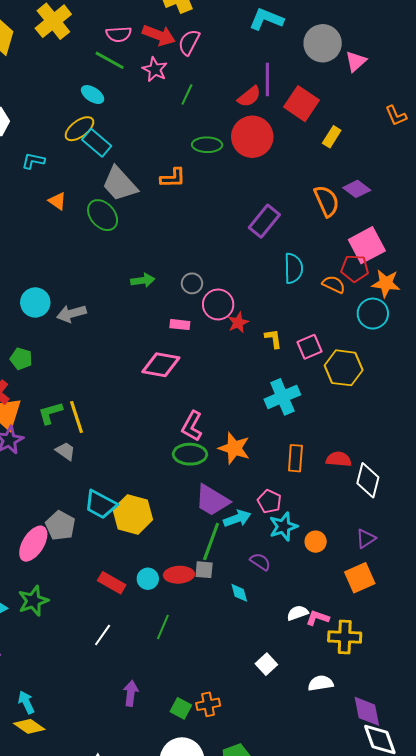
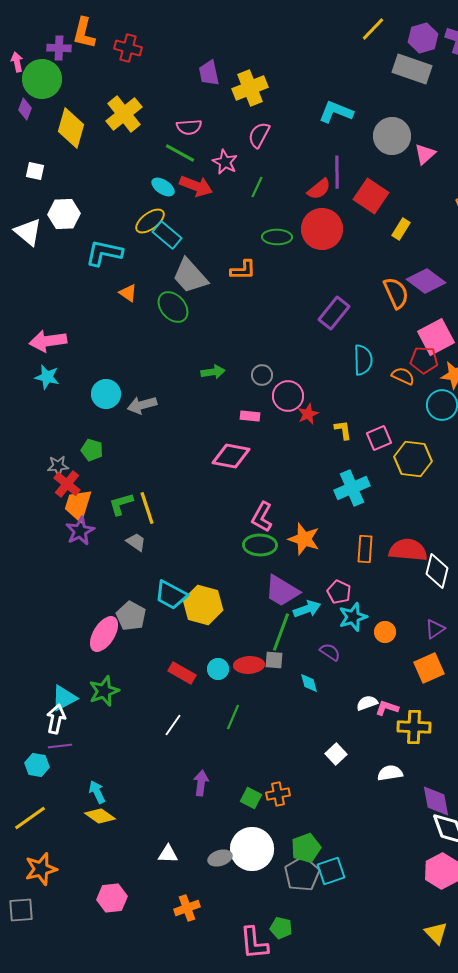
red arrow: (159, 35) -> (196, 186), moved
cyan L-shape: (33, 161) -> (104, 253), size x1.6
purple diamond: (357, 189) -> (426, 281), size x1.4
red semicircle: (339, 459) -> (408, 550), size x1.5

